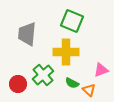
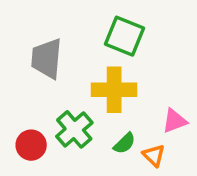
green semicircle: (72, 83) -> (124, 143), turned -72

